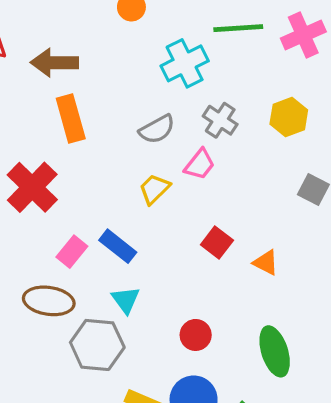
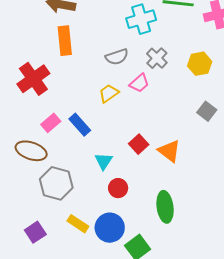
red square: (217, 243) -> (139, 144), moved
orange triangle: (266, 263) -> (169, 151), size x1.4
cyan triangle: (126, 300) -> (104, 161), moved

